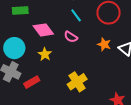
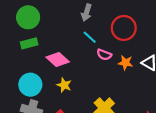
pink semicircle: (71, 37) -> (104, 55), moved

